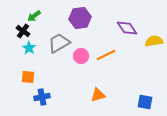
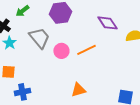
green arrow: (34, 16) -> (22, 11), moved
gray trapezoid: (59, 43) -> (39, 38), turned 80

